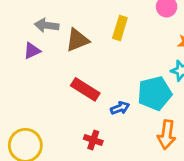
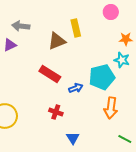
yellow rectangle: (120, 28) -> (76, 28), turned -30
brown triangle: (77, 40) -> (57, 41), moved

